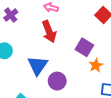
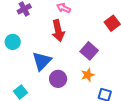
orange star: (96, 65) -> (88, 75), moved

